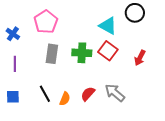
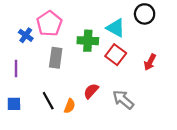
blue cross: (13, 34) -> (26, 35), moved
green cross: (82, 53) -> (88, 41), moved
red semicircle: (88, 94) -> (91, 91), moved

